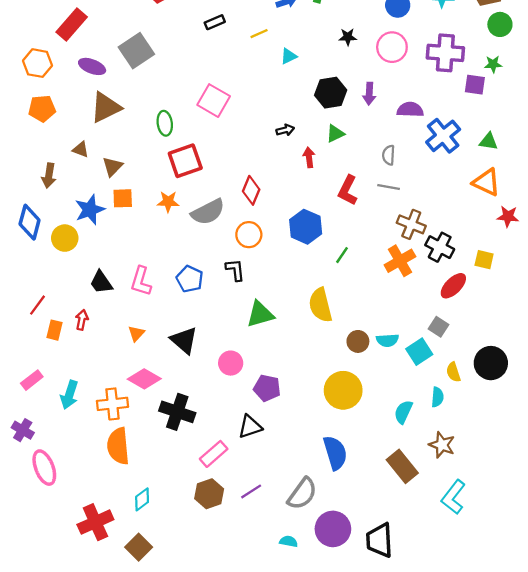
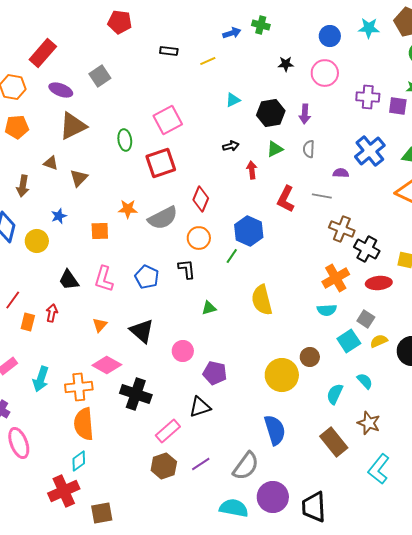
black rectangle: (215, 22) -> (169, 51), turned 30
gray square: (136, 51) -> (100, 76), size x0.7
purple cross: (445, 53) -> (368, 97), moved, size x0.7
cyan triangle: (289, 56) -> (233, 100), moved
pink square: (214, 101) -> (168, 120), turned 32
purple semicircle: (410, 110) -> (341, 173), moved, size x0.7
gray semicircle: (389, 155) -> (309, 149), moved
red square: (185, 161) -> (161, 163), moved
orange square: (123, 198) -> (100, 231), moved
blue star: (90, 210) -> (59, 216), size x0.6
green line: (342, 255) -> (232, 256), moved
orange cross: (400, 261) -> (336, 278), moved
red ellipse: (453, 286) -> (379, 283), turned 40
green triangle: (260, 314) -> (209, 308), size x0.6
cyan semicircle: (387, 340) -> (327, 310), moved
brown circle: (358, 341) -> (310, 357), moved
yellow semicircle: (453, 372) -> (379, 341), moved, turned 84
cyan semicircle: (437, 397) -> (365, 381), turned -48
cyan diamond: (142, 499) -> (79, 461), moved
cyan semicircle: (289, 541) -> (234, 508), size x1.8
brown square: (139, 547) -> (102, 513), turned 35

